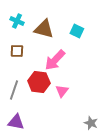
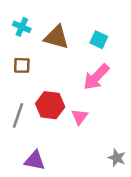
pink arrow: (55, 60) -> (96, 77), moved
purple triangle: (16, 122) -> (35, 160), moved

